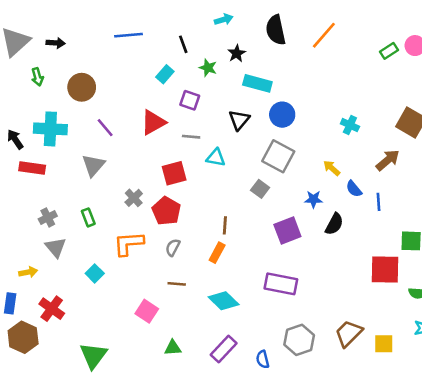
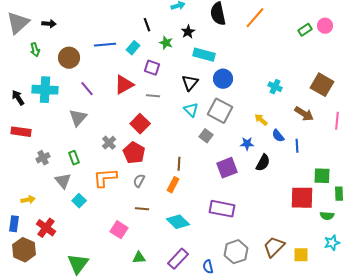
blue line: (129, 35) -> (105, 45), moved
cyan triangle: (216, 158) -> (191, 110), moved, turned 35
brown arrow: (388, 160) -> (304, 114), turned 72
red rectangle: (32, 168) -> (21, 132), moved
red square: (174, 173) -> (140, 124), turned -30
gray triangle: (56, 247) -> (63, 181), moved

